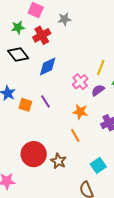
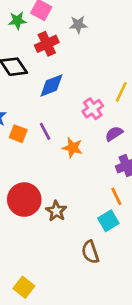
green star: (18, 27) -> (17, 21), moved
purple semicircle: (98, 90) -> (114, 134), moved
orange star: (80, 112) -> (73, 148), moved
orange line: (75, 136) -> (116, 196), moved

